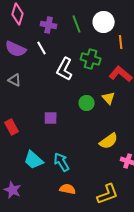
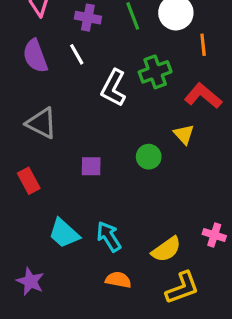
purple semicircle: (16, 49) -> (35, 56), turned 45
green cross: (91, 59) -> (155, 72), turned -36
gray triangle: (15, 80) -> (42, 123), moved, size x1.5
green circle: (87, 103) -> (149, 157), moved
yellow semicircle: (109, 141) -> (166, 249), moved

